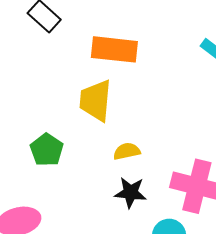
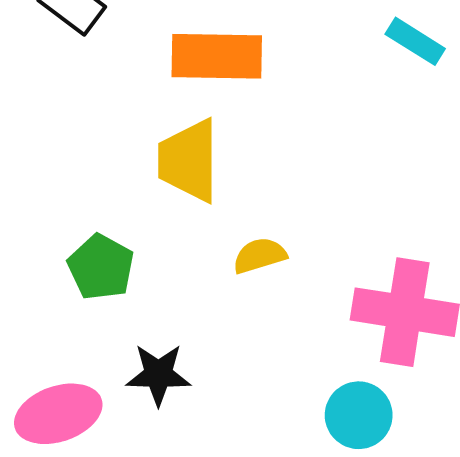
black star: (130, 193) -> (158, 374), moved

